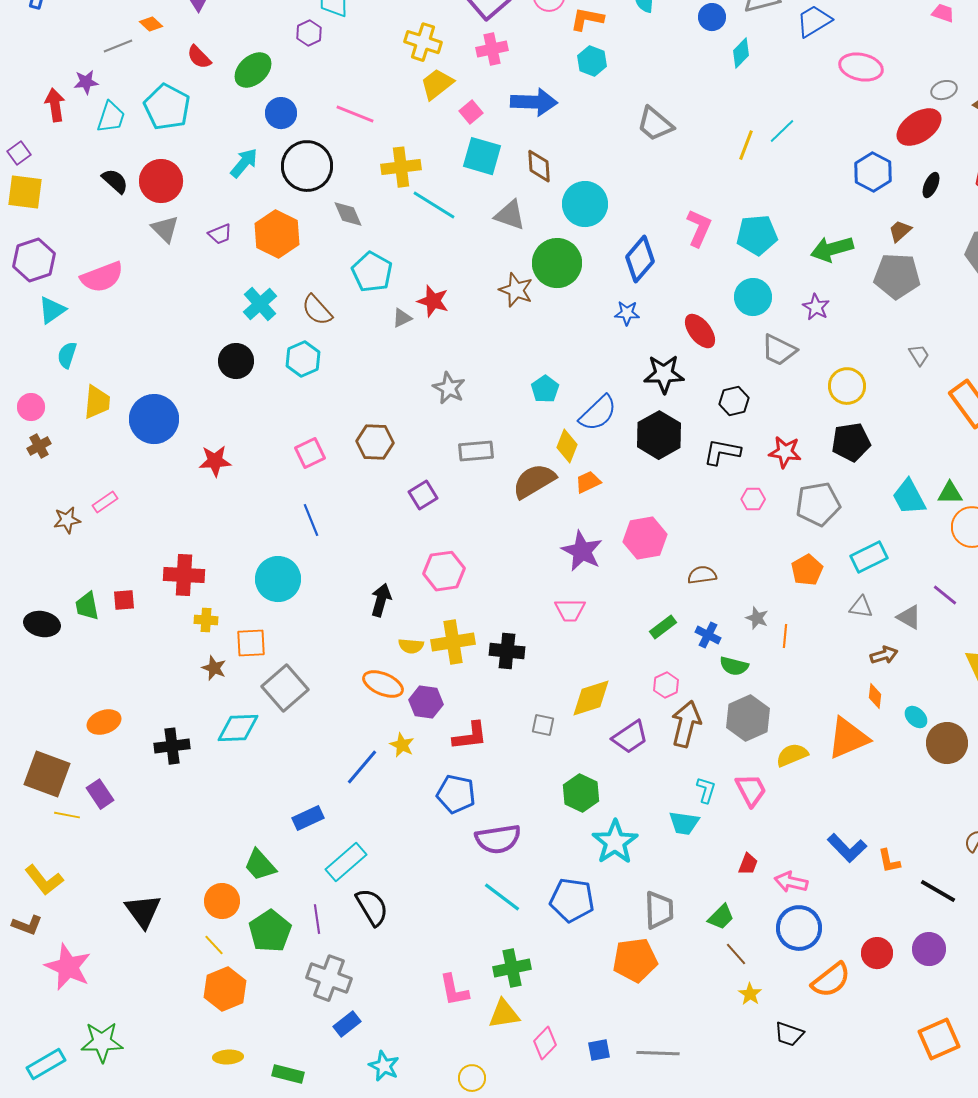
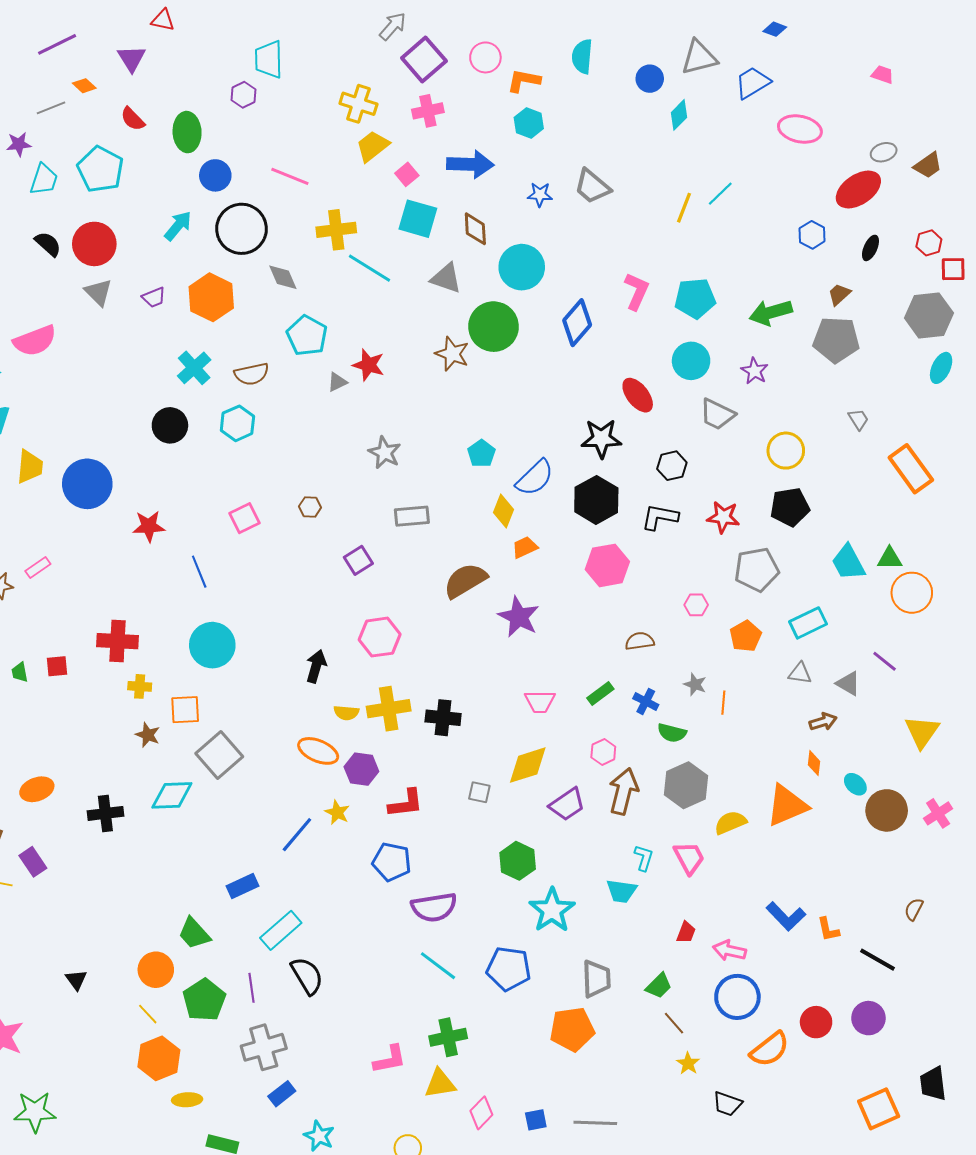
green ellipse: (253, 70) -> (187, 132), turned -51
blue hexagon: (873, 172) -> (812, 235), size x0.7
brown semicircle: (317, 310) -> (252, 374), turned -60
blue star: (627, 313) -> (540, 195), moved
brown hexagon: (375, 442) -> (310, 507), size x0.6
brown semicircle: (534, 481) -> (465, 581), moved
pink hexagon: (753, 499) -> (696, 605), moved
blue line: (311, 520) -> (199, 572), moved
pink hexagon: (645, 538) -> (607, 565), moved
green trapezoid: (87, 606) -> (20, 672), size x0.7
pink trapezoid: (570, 610) -> (540, 702), moved
black triangle: (143, 911) -> (76, 980), size x0.6
gray cross: (329, 978) -> (264, 1047), turned -36
pink L-shape: (454, 990) -> (390, 1059), turned -90
yellow ellipse: (228, 1057) -> (187, 1100), moved

